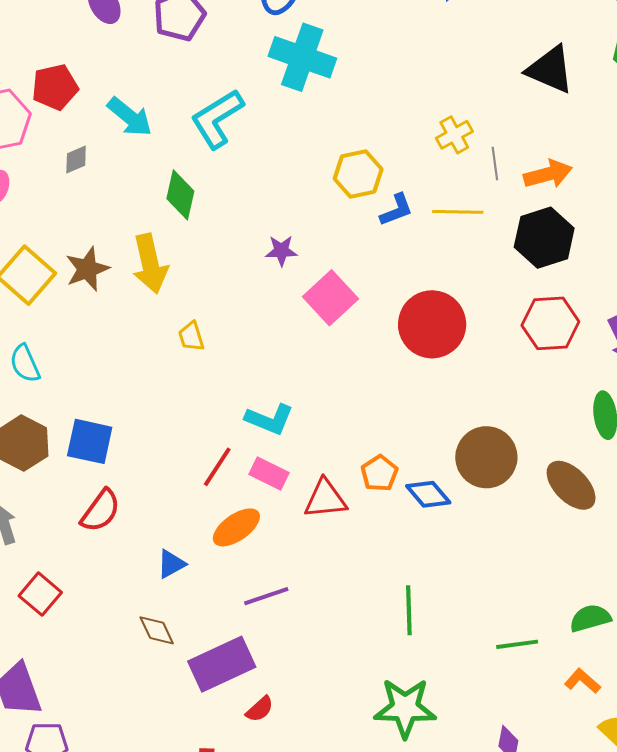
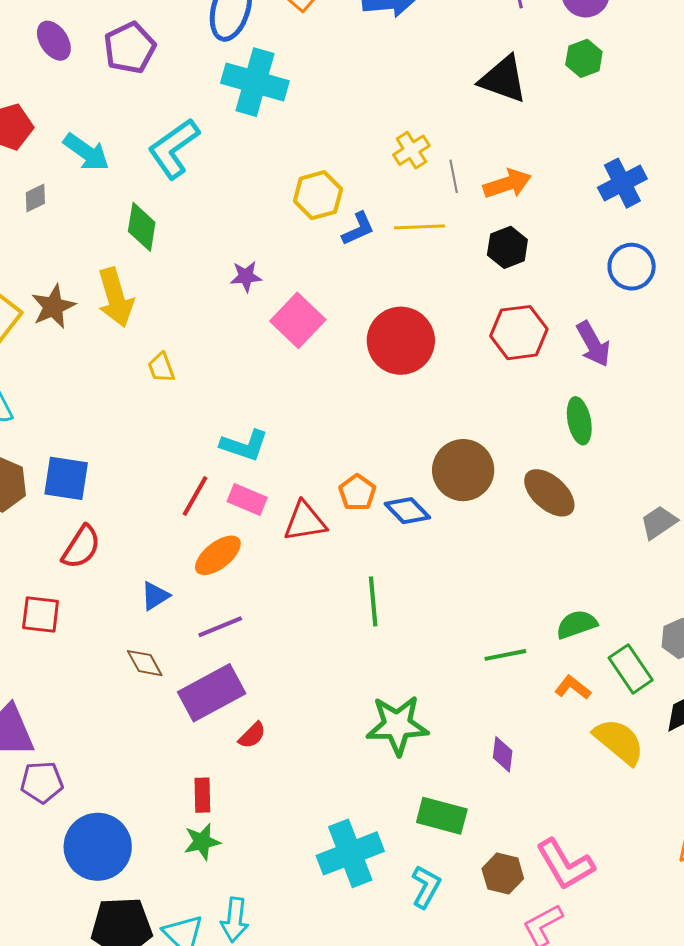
black hexagon: (544, 238) -> (507, 247), size x0.7
red square: (40, 594) -> (41, 615), moved, turned -30
purple line: (266, 596) -> (220, 627), moved
green line: (409, 610) -> (373, 601), moved

